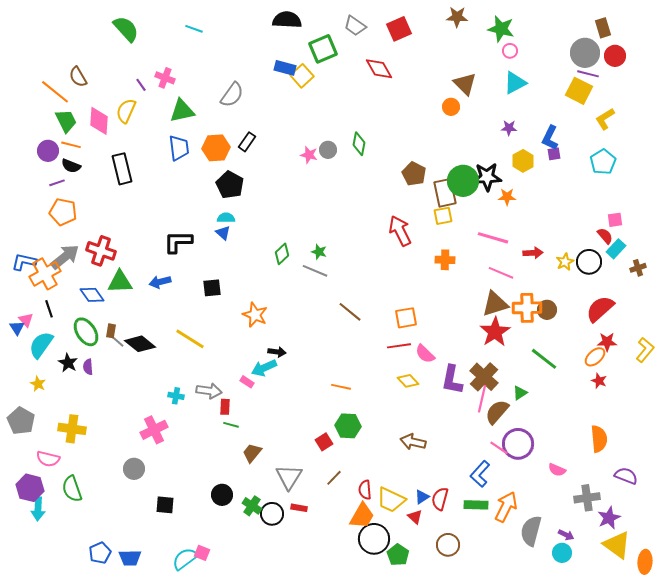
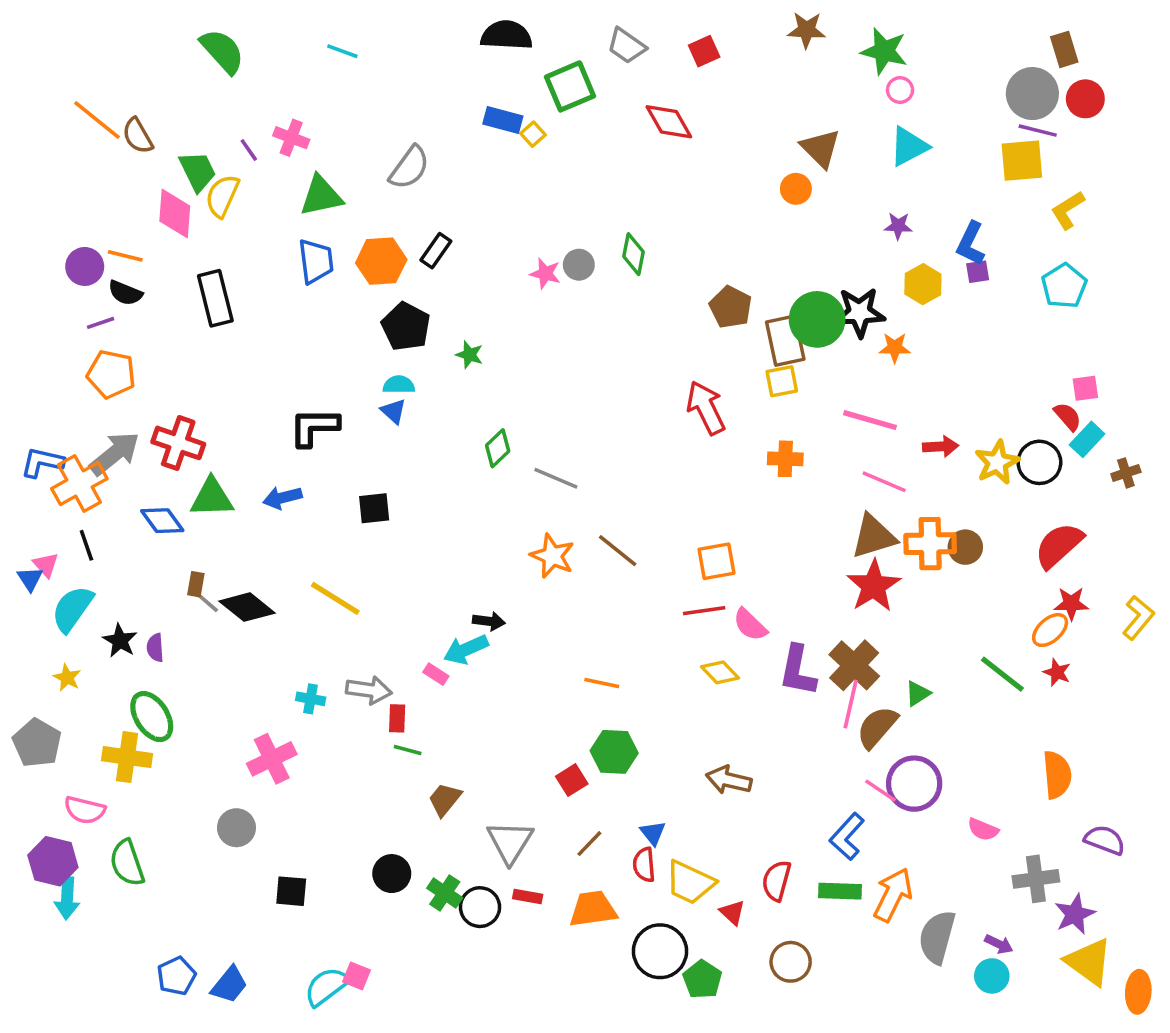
red square: (399, 29) -> (704, 51), size x0.7
yellow square: (302, 76) -> (533, 134), size x0.6
yellow square: (579, 91) -> (1022, 161), turned -32
orange line: (55, 92) -> (97, 120), moved
green trapezoid: (66, 121) -> (198, 171), moved
green star: (319, 252) -> (469, 355), moved
yellow star: (565, 262) -> (997, 462), size x1.4
orange star: (255, 315) -> (552, 556), moved
green ellipse: (86, 332) -> (152, 717), moved
green line: (544, 359) -> (1002, 674), moved
blue triangle: (422, 497) -> (653, 833), moved, turned -35
orange trapezoid: (362, 516) -> (593, 909), moved, turned -128
blue trapezoid: (130, 558) -> (229, 985), turned -50

